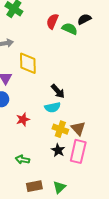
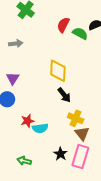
yellow diamond: (28, 63) -> (58, 71), moved
cyan semicircle: (53, 107) -> (40, 128), moved
yellow cross: (60, 129) -> (76, 118), moved

